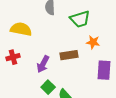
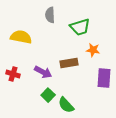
red cross: (13, 57) -> (13, 74), moved, turned 32
purple arrow: (43, 64) -> (43, 72), turned -90

